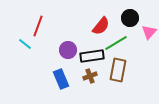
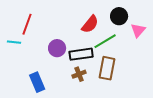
cyan line: (25, 44) -> (14, 42), turned -32
blue rectangle: (61, 79) -> (37, 82), moved

